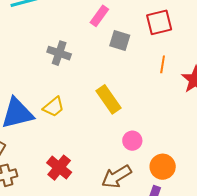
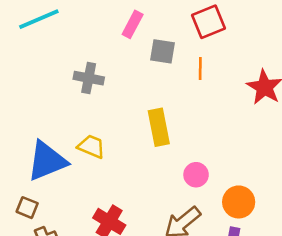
orange line: (163, 64) -> (200, 68), moved
yellow rectangle: (108, 99) -> (159, 127), turned 32
yellow trapezoid: (54, 107) -> (91, 147), turned -110

